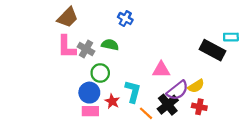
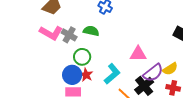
pink L-shape: (66, 47) -> (51, 33), turned -60
cyan L-shape: (133, 92) -> (112, 74), turned 35
red star: (112, 101) -> (86, 75), moved

